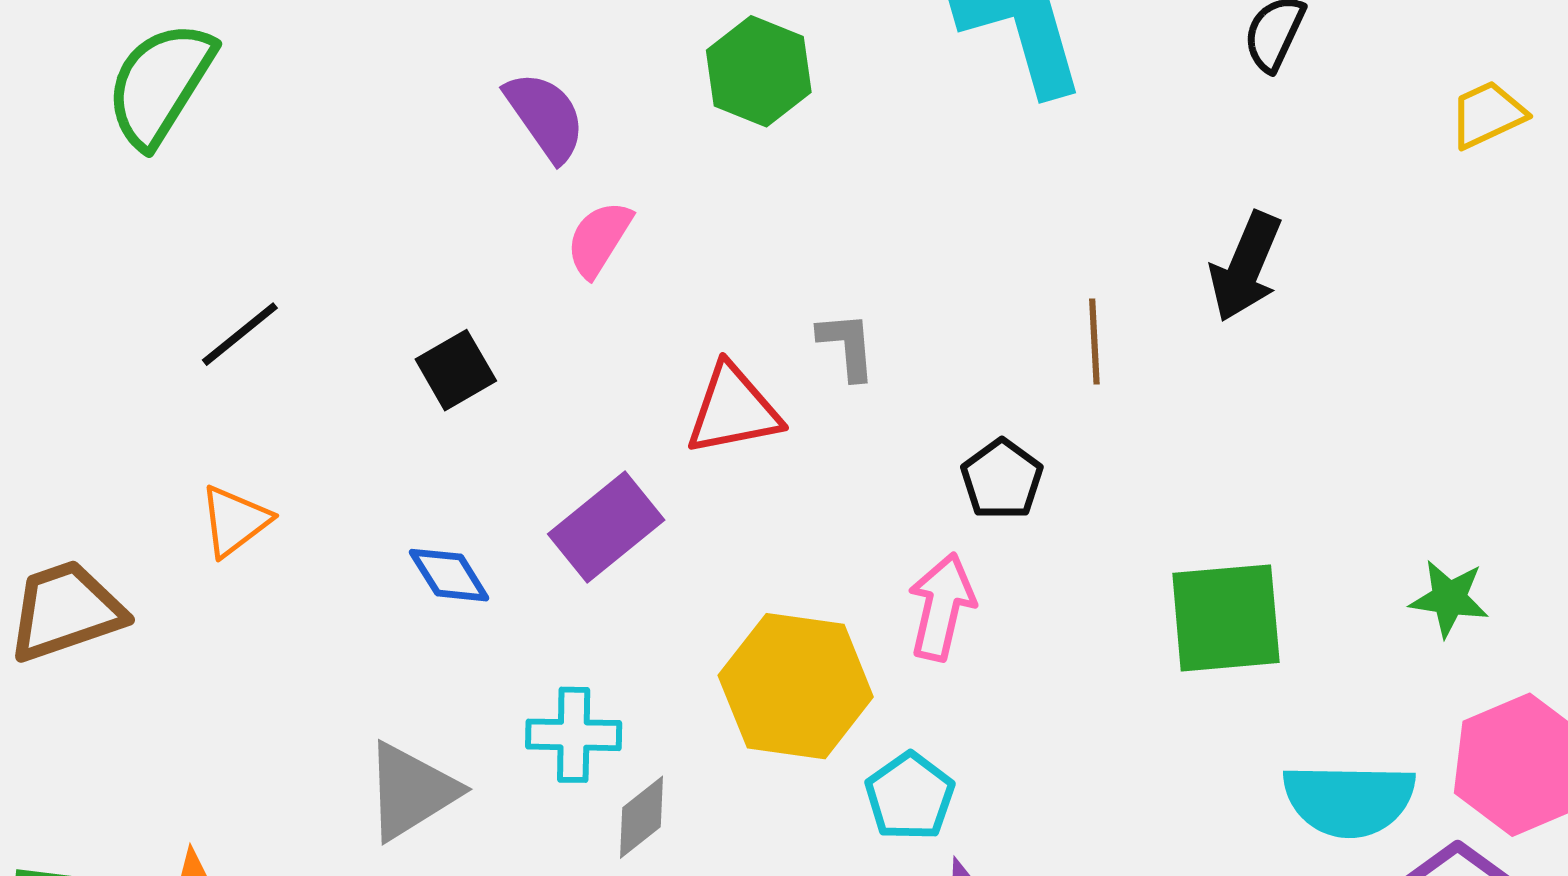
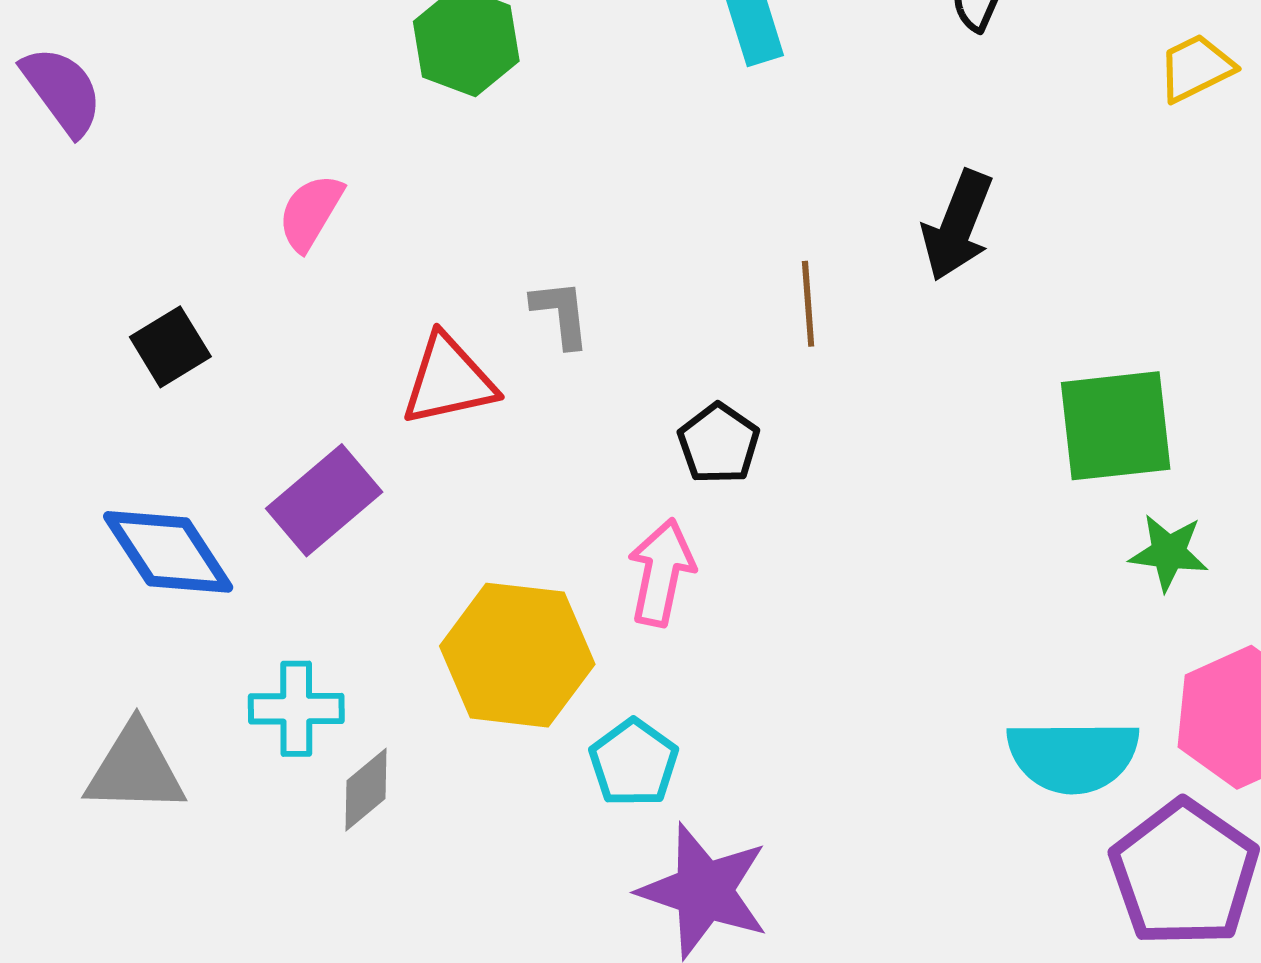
purple semicircle: (545, 116) -> (62, 91), moved
blue diamond: (449, 575) -> (168, 552), size x1.6
green square: (1226, 618) -> (1116, 426), moved
gray triangle: (411, 791) -> (135, 769), turned 35

